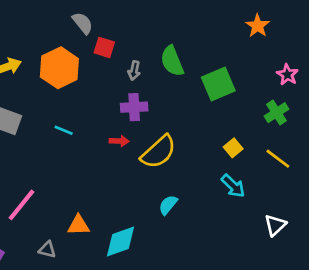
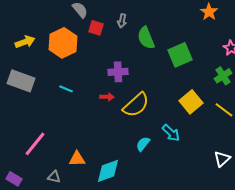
gray arrow: (134, 71) -> (122, 21), moved
yellow square: (233, 148) -> (191, 102), size x1.6
cyan arrow: (233, 186) -> (171, 133), moved

